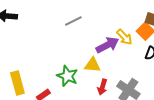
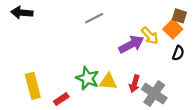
yellow triangle: (92, 65) -> (108, 82), moved
red arrow: (102, 87) -> (135, 84), moved

